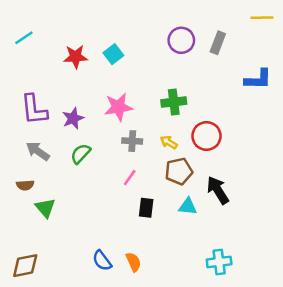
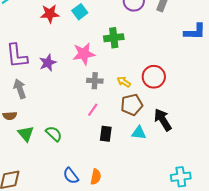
green cross: (174, 102) -> (114, 38), moved
gray arrow: (38, 151) -> (20, 89), turned 36
green semicircle: (81, 154) -> (54, 134), moved, turned 90
orange semicircle: (133, 262) -> (96, 177), turned 35
cyan cross: (219, 262) -> (181, 177), moved

